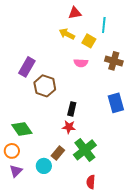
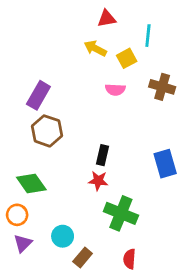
yellow square: (89, 41) -> (127, 58), turned 32
brown hexagon: (45, 86) -> (47, 131), moved
blue rectangle: (116, 103) -> (165, 164), moved
green cross: (85, 150) -> (121, 213), turned -30
brown rectangle: (58, 153) -> (83, 258), moved

